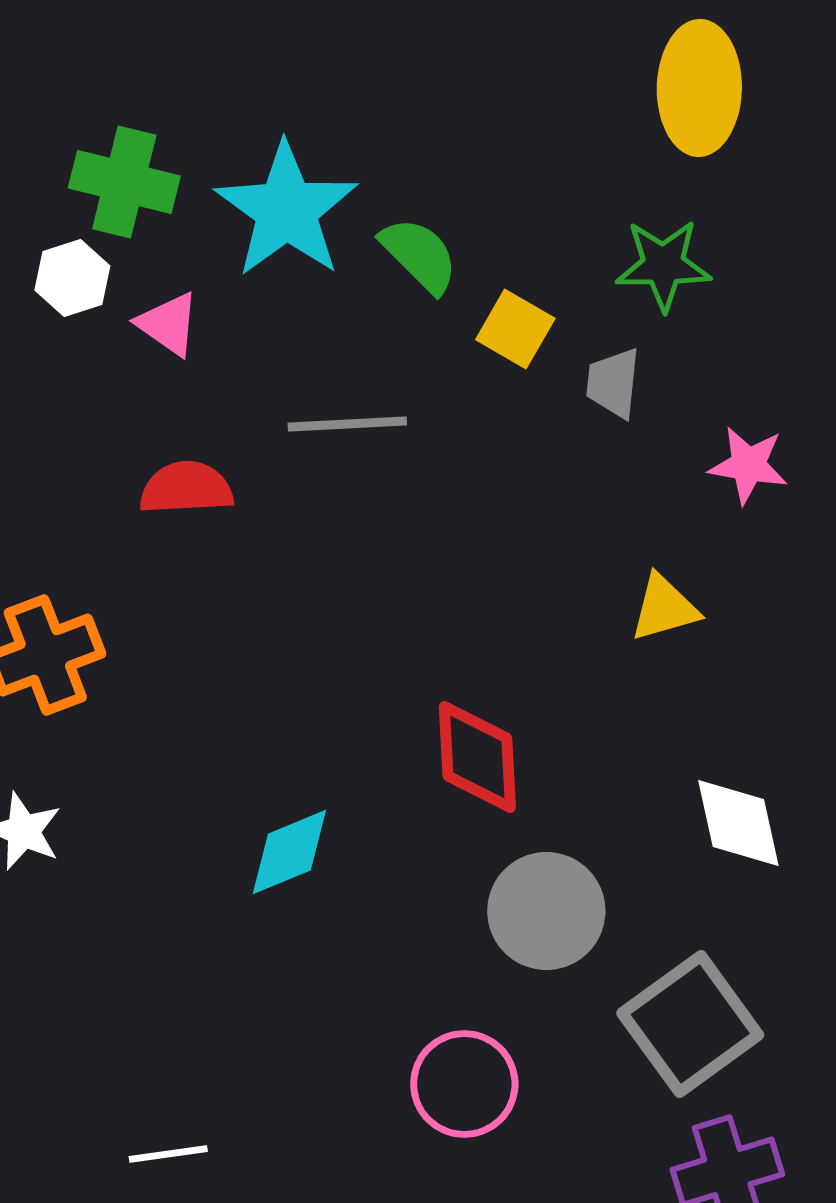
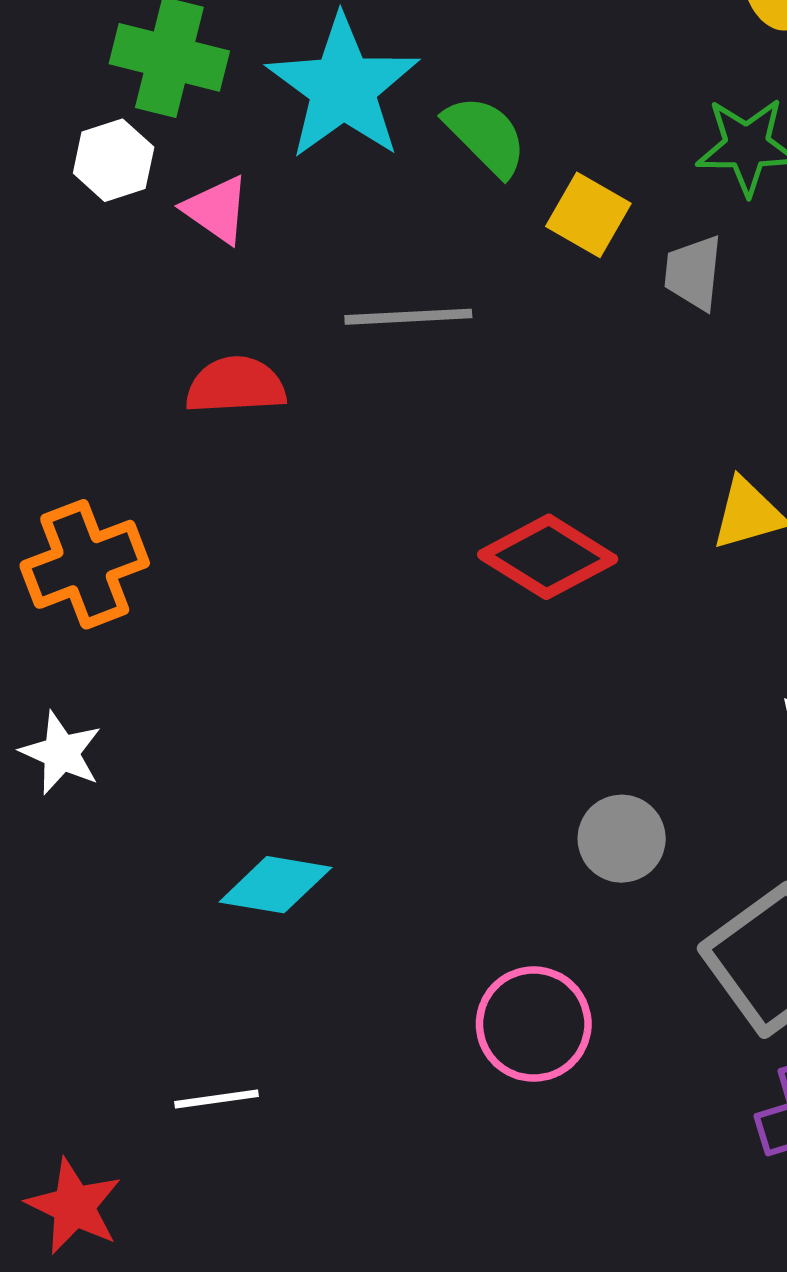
red diamond: (477, 757) -> (548, 557), moved, turned -55
cyan diamond: (289, 852) -> (275, 885), moved, turned 32
gray circle: (546, 911) -> (622, 839), size x0.7

